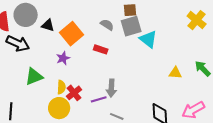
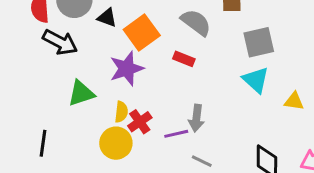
gray semicircle: (107, 25) -> (196, 22), size x1.5
gray square: (131, 26) -> (259, 42), moved
cyan triangle: (148, 39) -> (256, 80), moved
purple star: (63, 58) -> (127, 69), size x1.6

